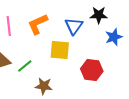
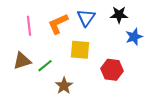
blue triangle: (74, 26) -> (86, 18), moved
brown star: (44, 86) -> (64, 86), turned 30

